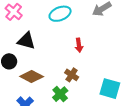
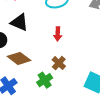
red arrow: (79, 45) -> (58, 34), moved

